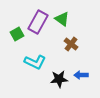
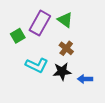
brown cross: (71, 44) -> (66, 48), moved
black star: (59, 79) -> (62, 72), moved

